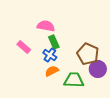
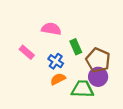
green rectangle: (54, 42) -> (76, 47), moved
purple circle: (98, 69) -> (98, 77), moved

